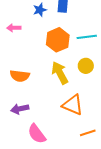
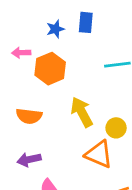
orange hexagon: (58, 40) -> (50, 69), moved
yellow circle: (86, 66) -> (116, 128), moved

